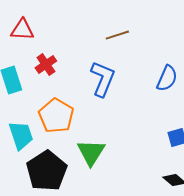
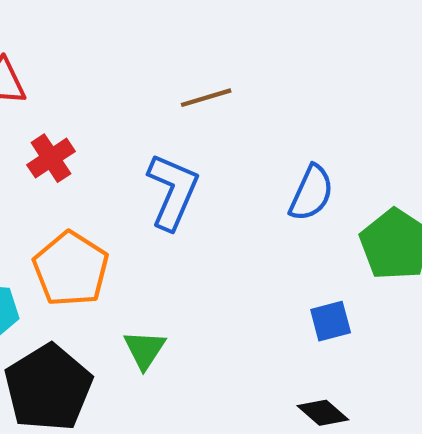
green triangle: (91, 152) -> (145, 349), size x0.7

